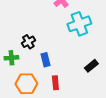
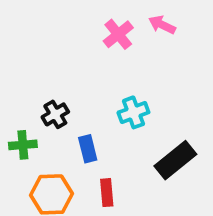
cyan cross: (79, 24) -> (133, 112), moved, size x0.7
black rectangle: (91, 66) -> (175, 160), size x1.5

